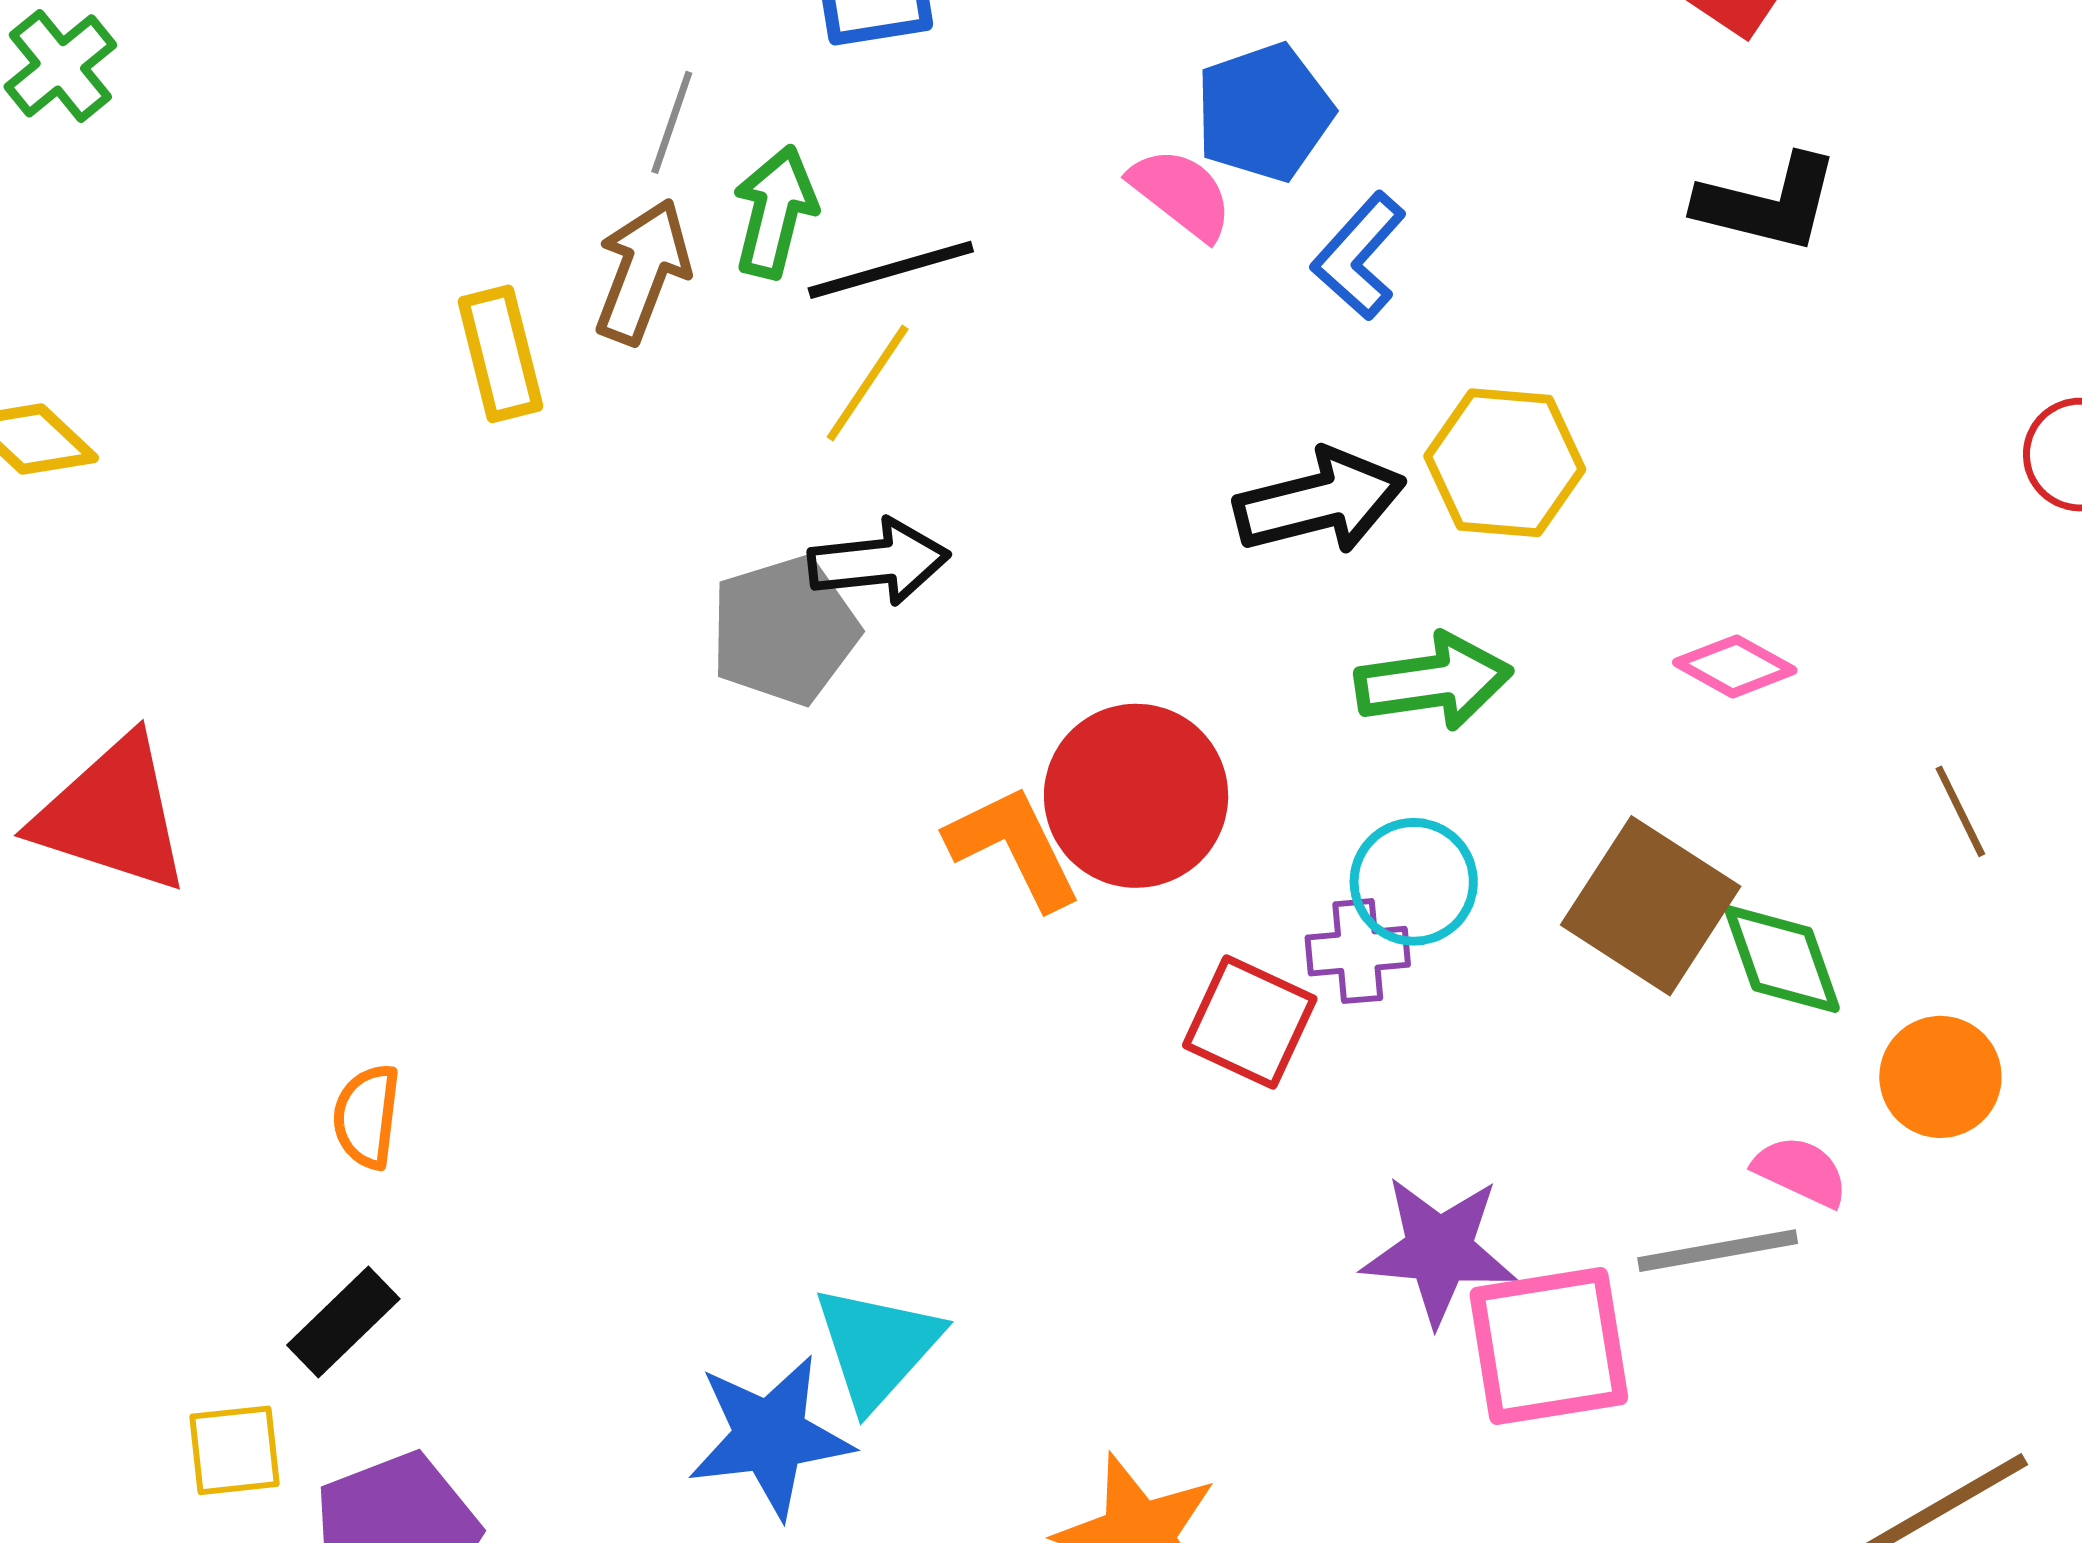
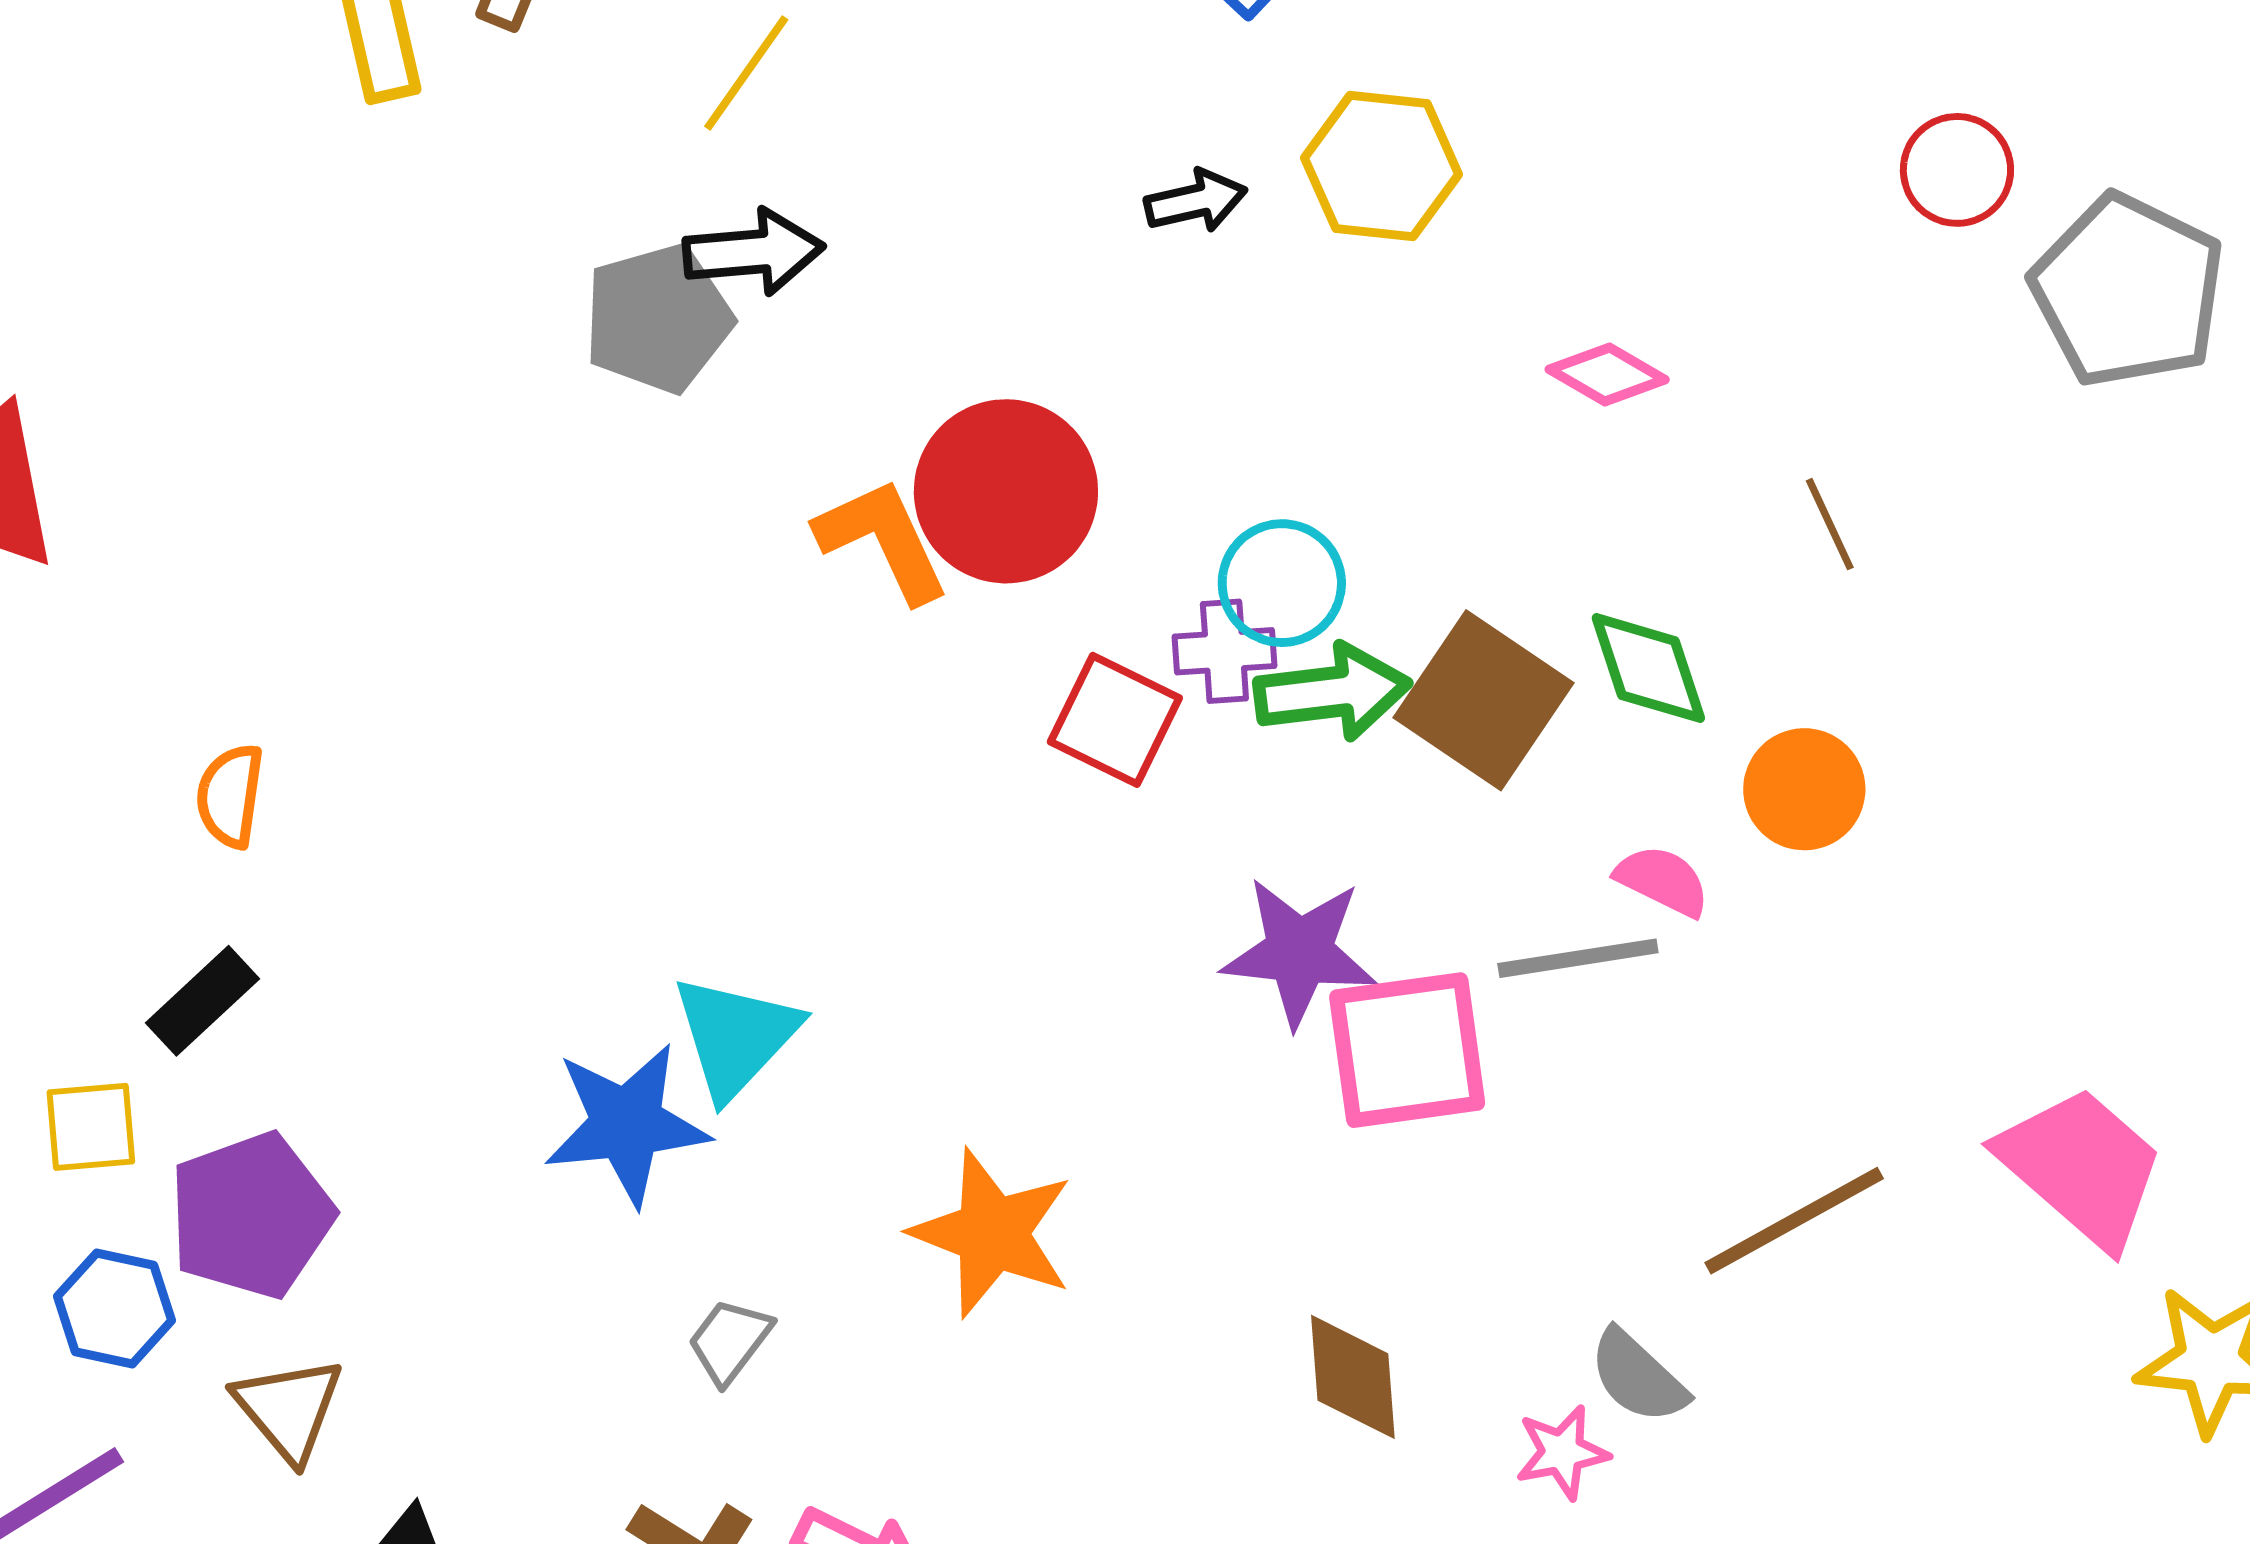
black arrow: (1320, 502) -> (1196, 201), size x0.6
green arrow: (1434, 682) -> (1332, 692), moved
brown square: (1651, 906) -> (1484, 700), moved

